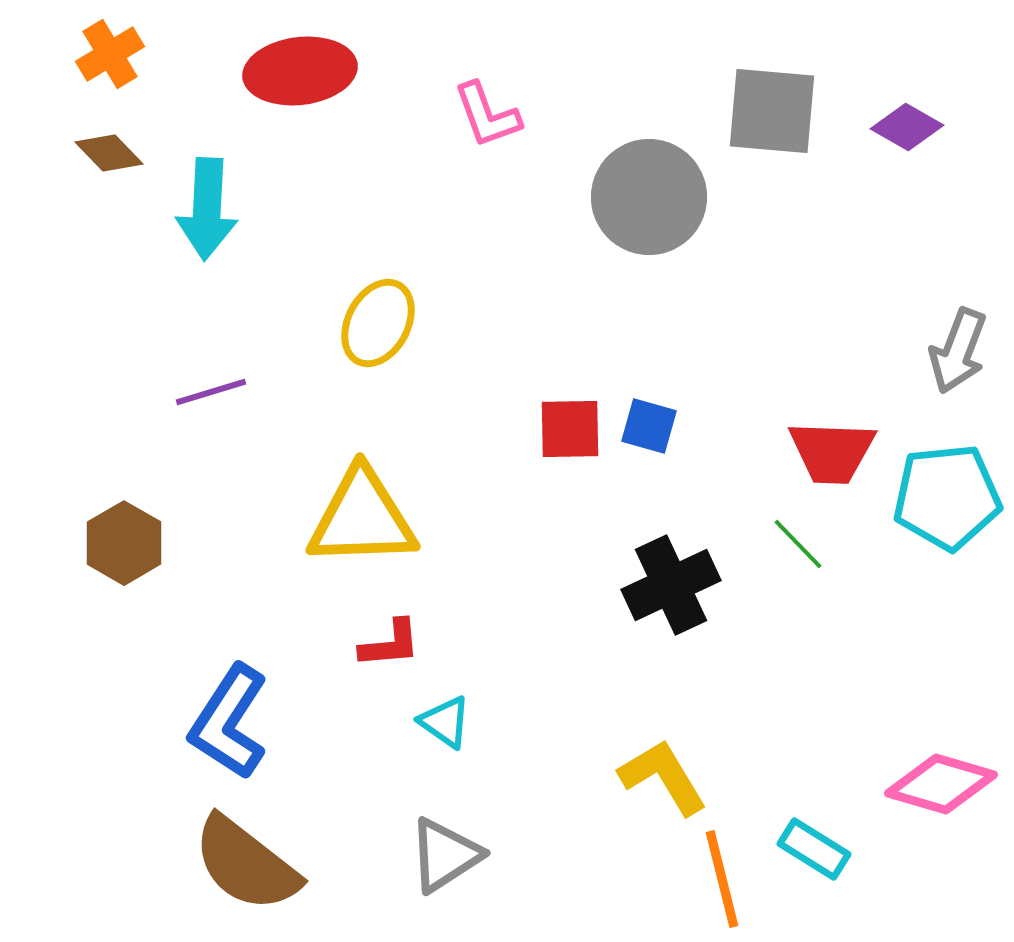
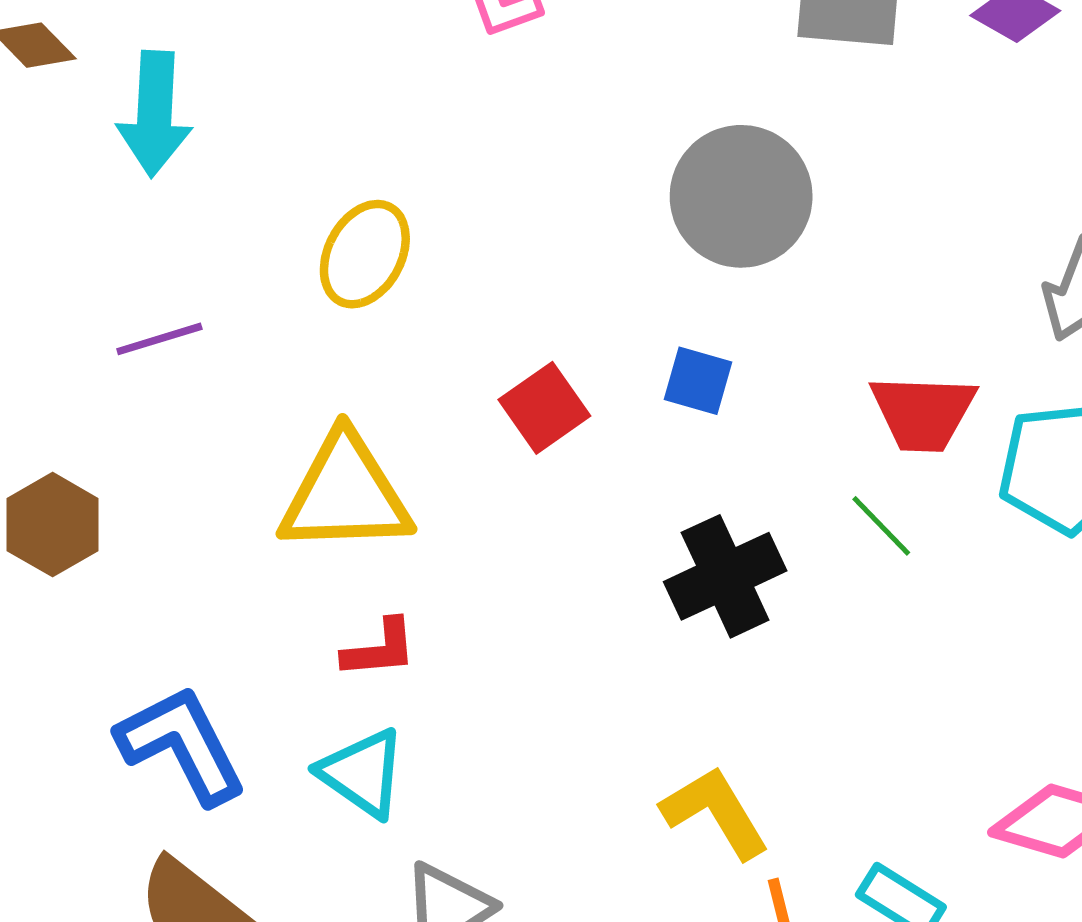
gray circle: (649, 197) -> (741, 196), moved
red square: (570, 429) -> (544, 408), moved, turned -34
blue L-shape: (229, 722) -> (182, 745), turned 120
cyan triangle: (445, 722) -> (362, 773), moved, size x1.4

